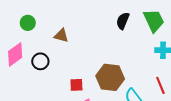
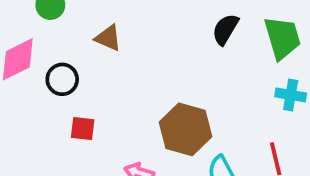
red square: (76, 85) -> (83, 129), moved

